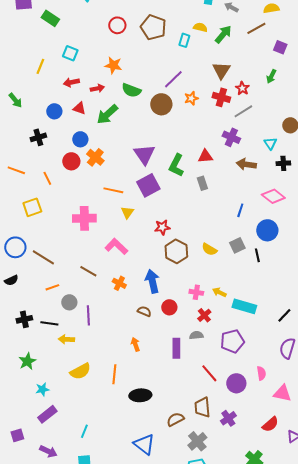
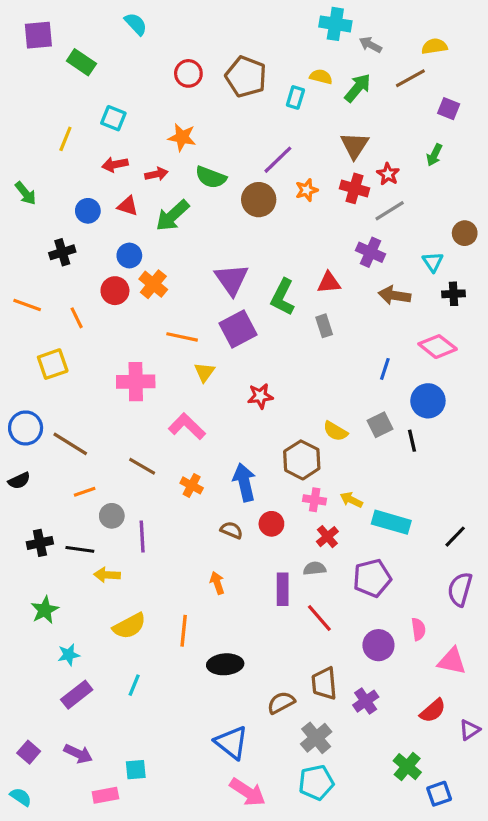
brown hexagon: (176, 251) -> (302, 460), moved
red line: (209, 373) -> (319, 618), moved
cyan line: (84, 431) -> (134, 685), moved
purple square: (17, 435) -> (29, 752), moved, turned -32

